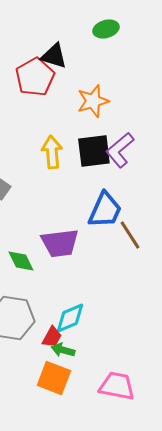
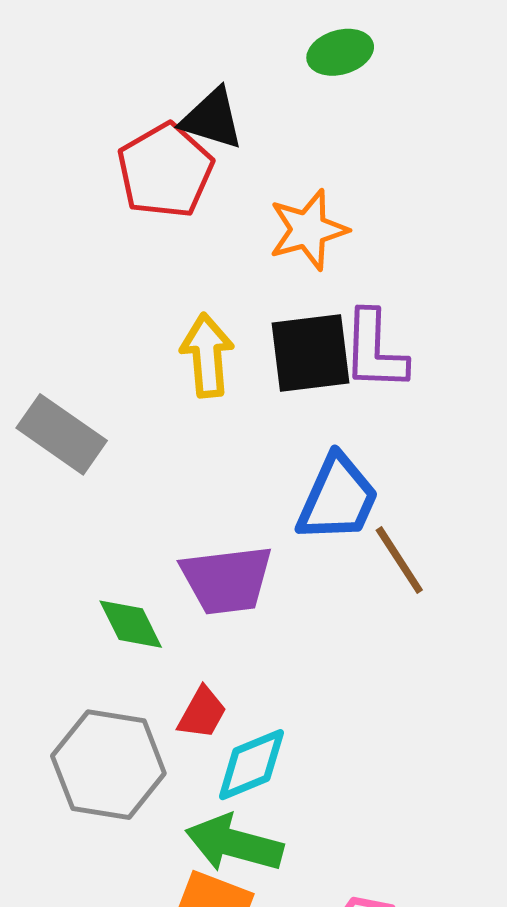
purple L-shape: (120, 150) -> (375, 351), turned -48
red trapezoid: (52, 337) -> (202, 713), moved
green arrow: (63, 350) -> (234, 843), size x1.6

